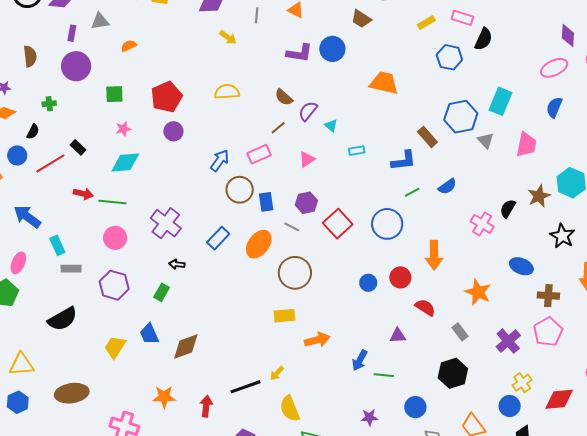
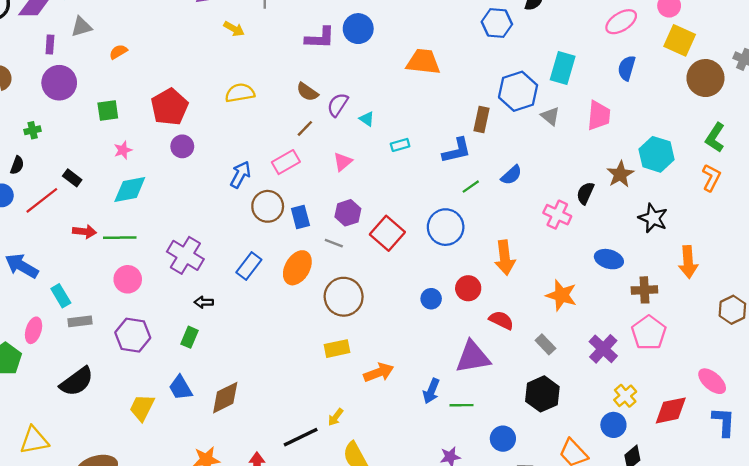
brown rectangle: (427, 137) -> (481, 120), turned 60
pink ellipse: (18, 263) -> (34, 330), moved
purple triangle: (398, 336) -> (473, 357), size x1.8

